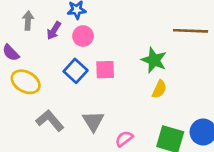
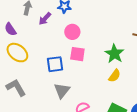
pink circle: (83, 36) -> (72, 32), moved
blue square: (76, 71) -> (55, 64), moved, turned 30
gray L-shape: (50, 120) -> (16, 88), moved

